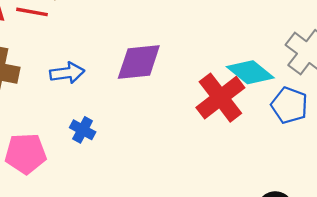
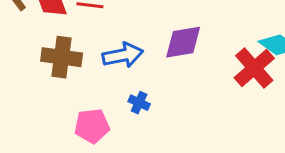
blue arrow: (67, 73) -> (123, 55), size x1.4

